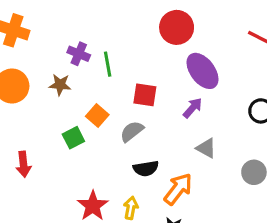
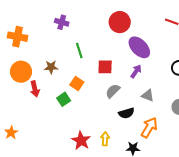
purple cross: (79, 54) -> (62, 22), moved
gray semicircle: (132, 131) -> (113, 91), moved
red arrow: (23, 164) -> (35, 89), moved
black semicircle: (146, 168) -> (126, 113), moved
orange arrow: (178, 189) -> (149, 127), moved

